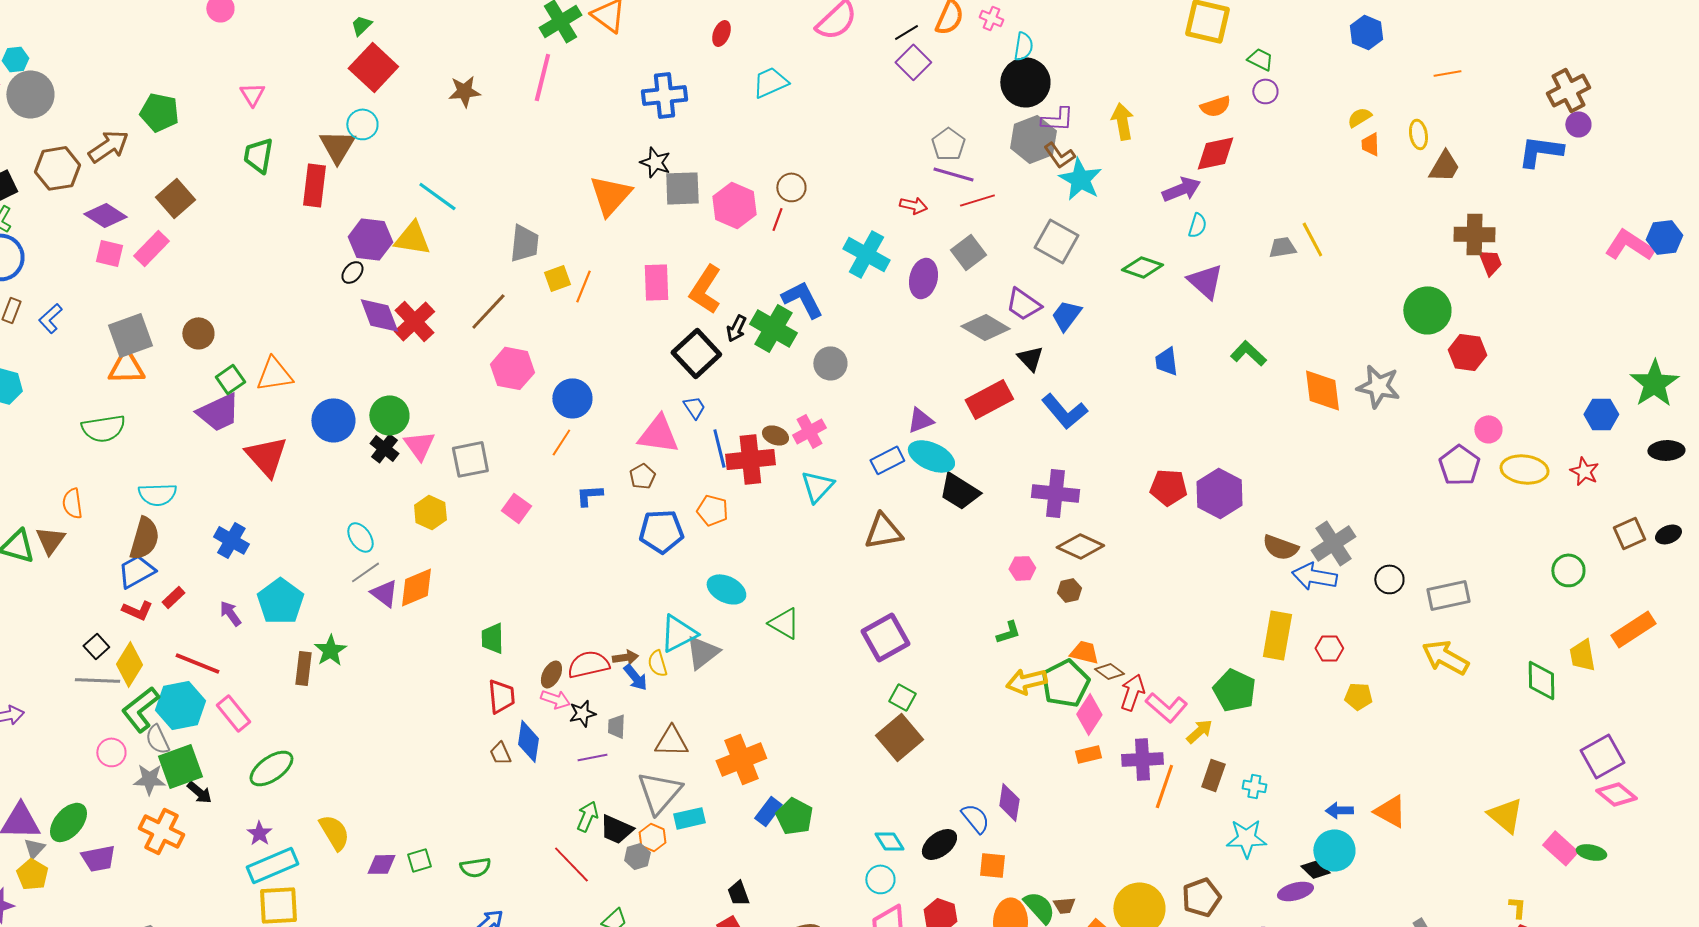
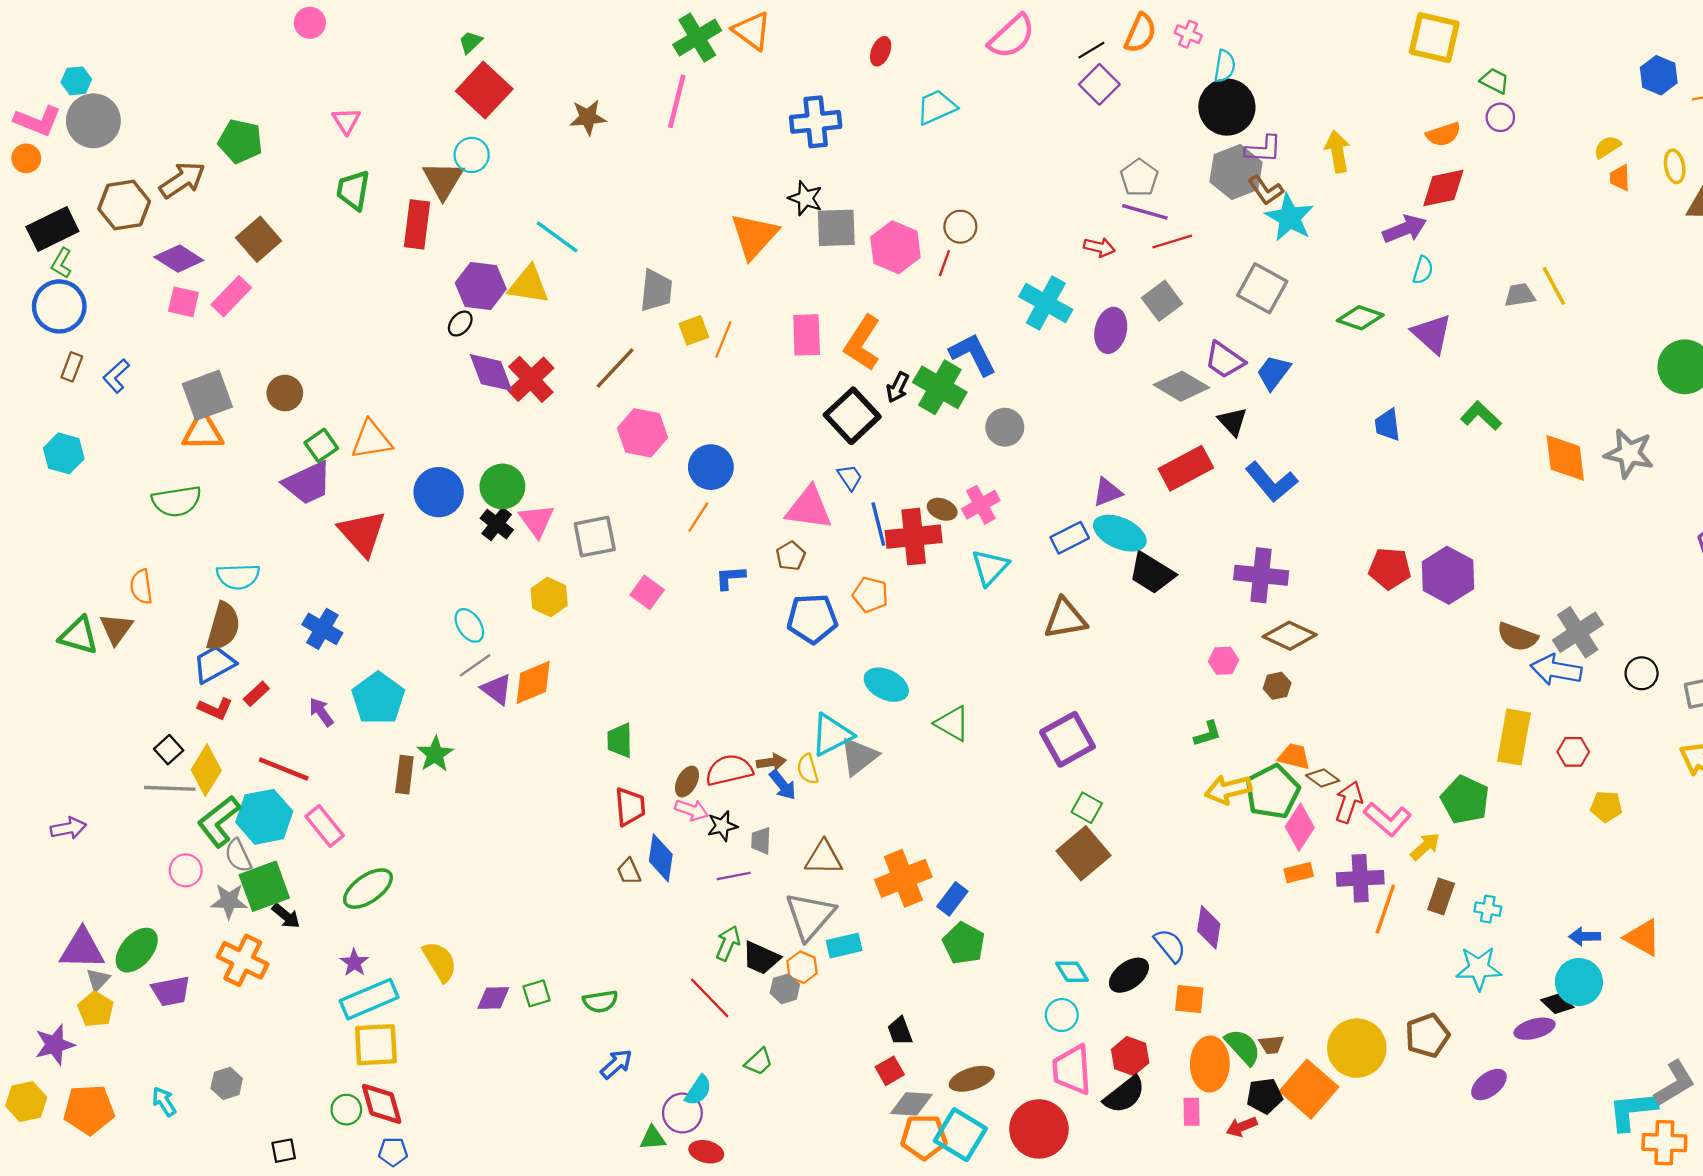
blue hexagon: (1366, 32) -> (1659, 75), moved
blue rectangle: (768, 811) -> (952, 899), moved

